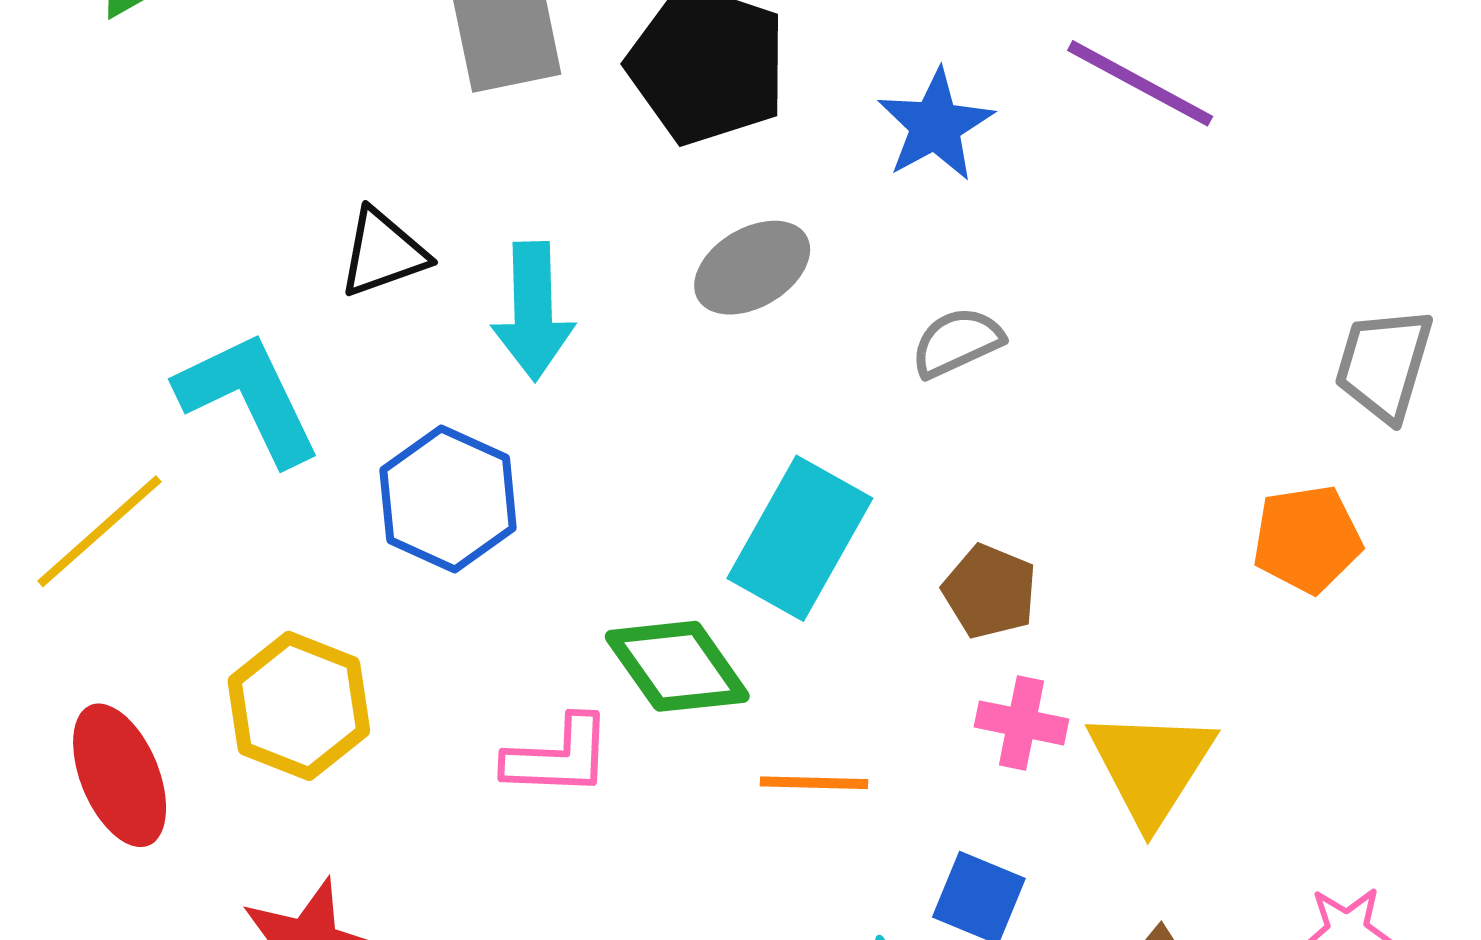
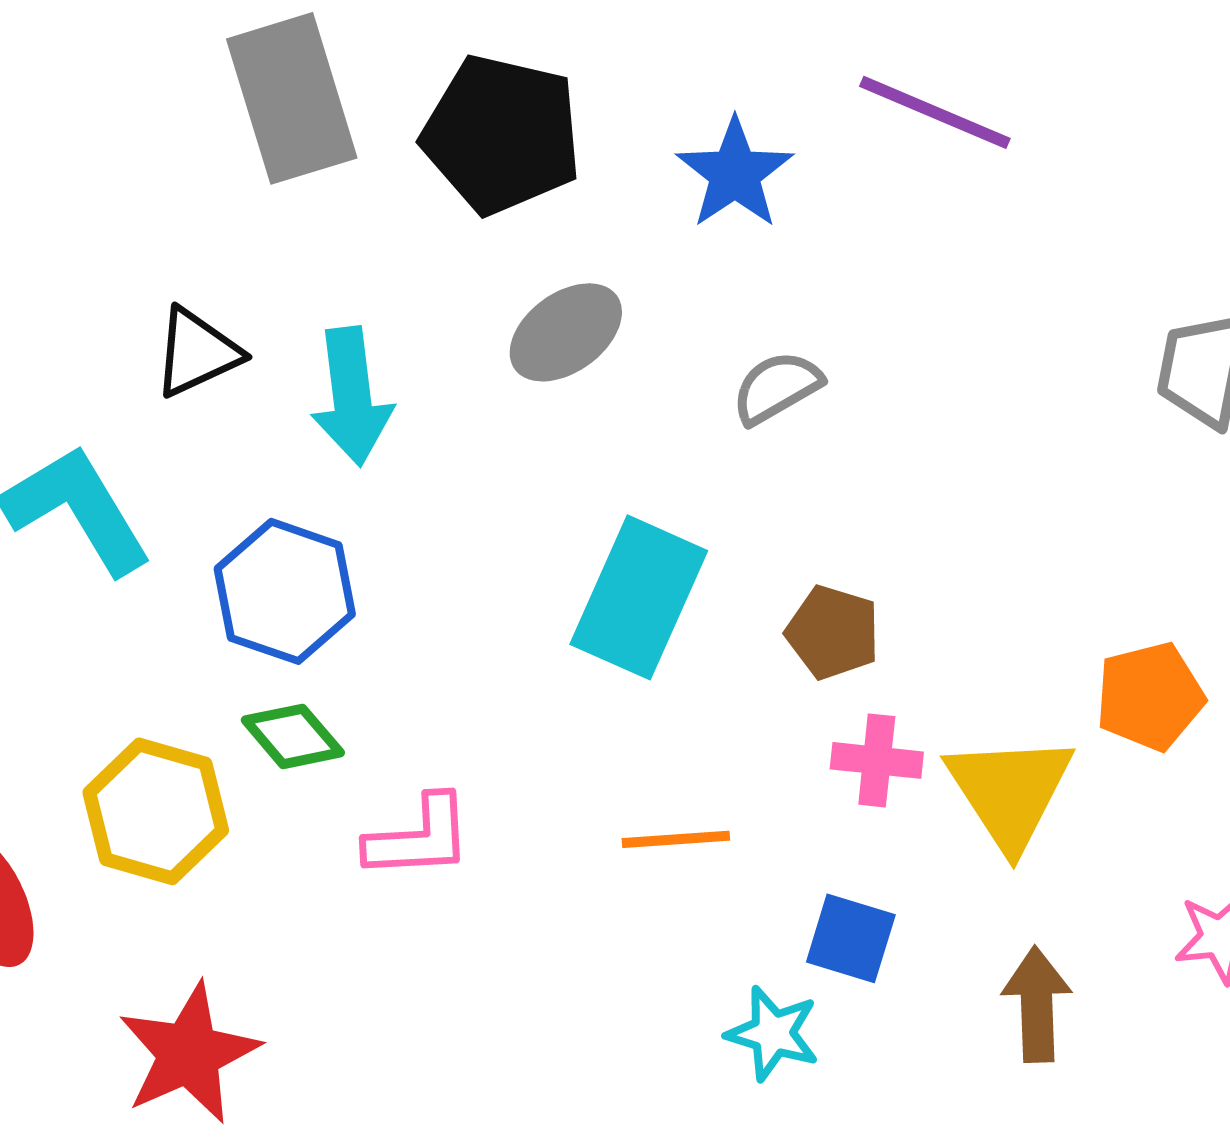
orange pentagon: (1307, 539) -> (1150, 696), moved
green diamond: (677, 666) -> (293, 736), moved, size x0.7

